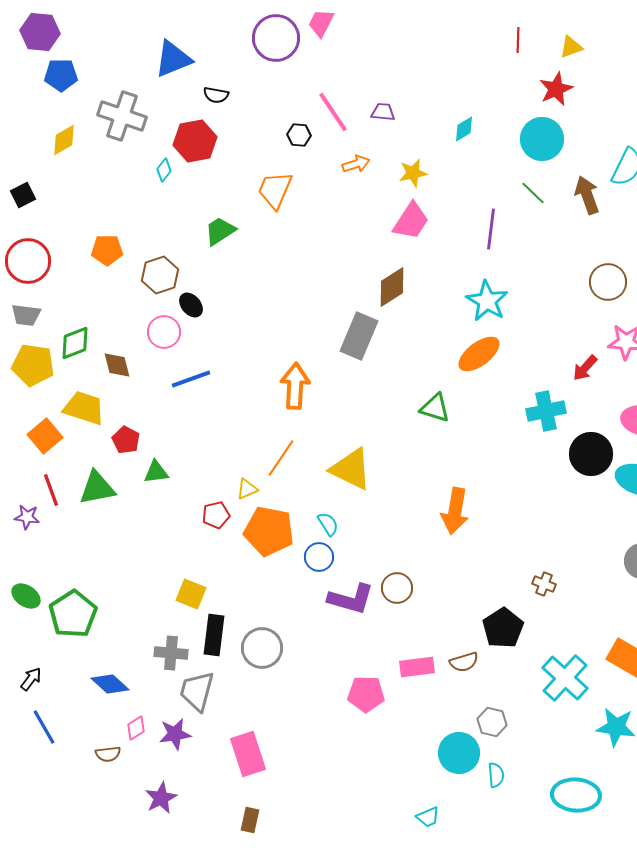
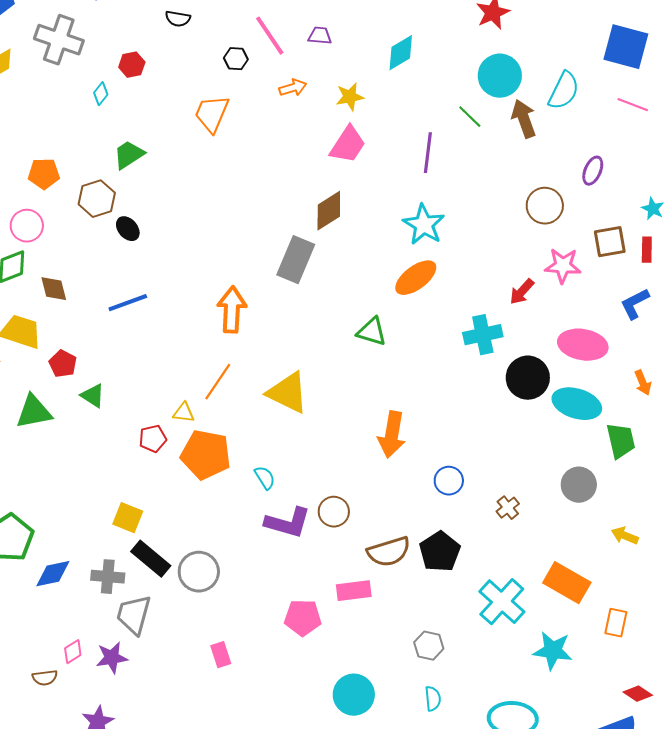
black semicircle: (216, 95) -> (178, 19), moved
cyan diamond: (464, 129) -> (401, 53), size x1.4
cyan circle: (542, 139) -> (500, 76), moved
red hexagon: (195, 141) -> (132, 65), size x0.6
green trapezoid: (220, 231) -> (129, 155), moved
pink circle: (164, 332) -> (27, 226), moved
green triangle: (156, 472) -> (93, 396), turned 40
yellow triangle: (247, 489) -> (184, 413), turned 30
cyan semicircle: (328, 524) -> (265, 478), moved
blue circle: (319, 557) -> (449, 481), moved
brown cross: (544, 584) -> (508, 508), moved, turned 30
black rectangle: (214, 635) -> (151, 559), turned -57
brown semicircle: (464, 662) -> (389, 552), moved, size x1.5
blue diamond: (110, 684) -> (53, 574), moved, turned -54
cyan circle: (459, 753) -> (354, 695), moved
pink rectangle: (248, 754) -> (221, 655), moved, size x0.6

